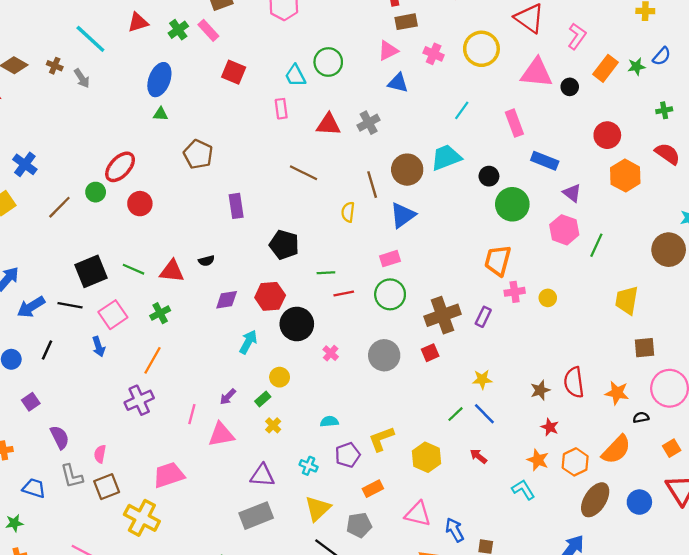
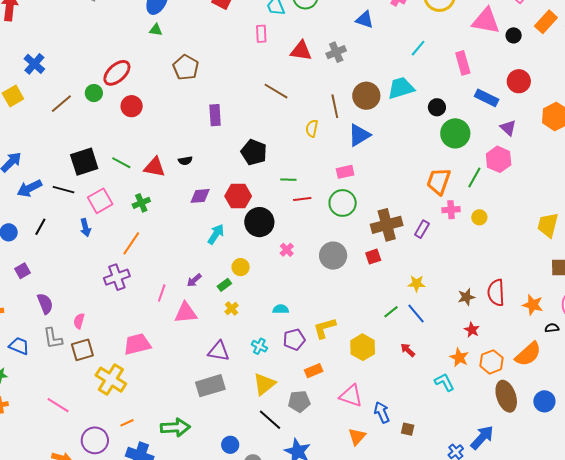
red circle: (607, 135) -> (519, 81), moved
green line: (596, 245) -> (474, 178), moved
brown ellipse: (595, 500) -> (506, 396), turned -56

